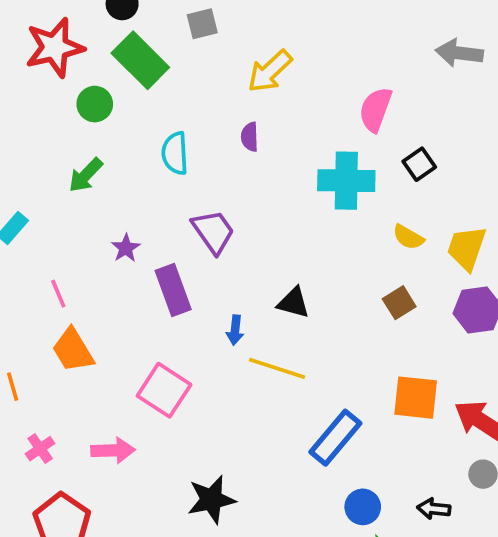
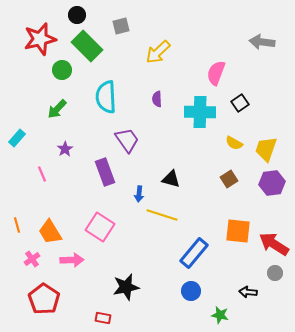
purple semicircle: (250, 137) -> (157, 99), moved
cyan semicircle: (175, 153) -> (106, 97), size x1.4
purple star: (126, 248) -> (65, 149), moved
orange trapezoid: (73, 350) -> (50, 232), moved
blue circle: (363, 507) -> (191, 291), moved

